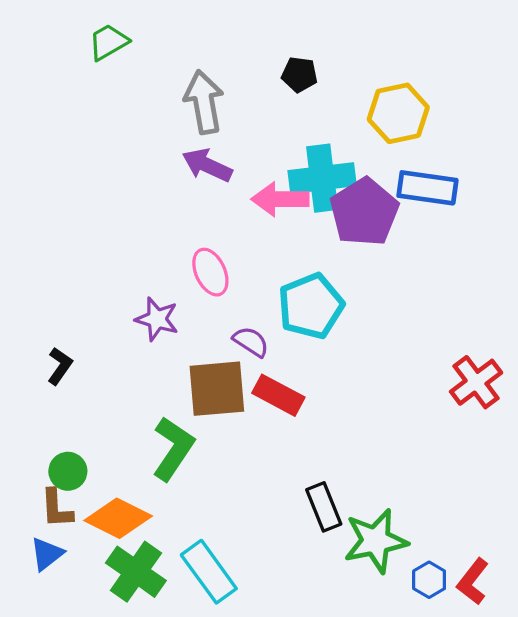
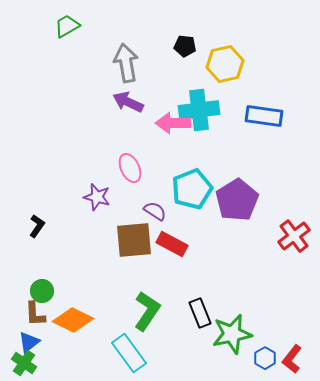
yellow hexagon: (398, 113) -> (225, 64), moved
purple pentagon: (364, 212) -> (237, 200), moved
green L-shape: (173, 449) -> (147, 311), moved
green cross: (136, 572) -> (24, 363), moved, size x0.7

